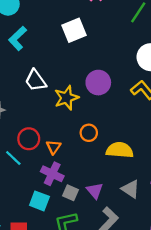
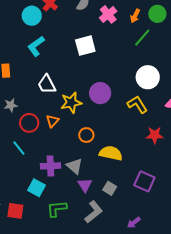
red circle: (29, 139) -> (29, 123), moved
orange triangle: (53, 147) -> (52, 121), moved
purple cross: (52, 174) -> (50, 166), turned -36
gray triangle: (131, 189) -> (75, 166), moved
gray square: (70, 193) -> (110, 188), moved

